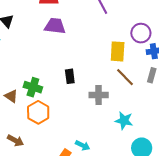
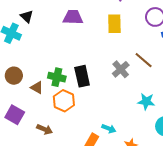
yellow rectangle: (118, 51) -> (114, 24), moved
black rectangle: (70, 76) -> (82, 76), moved, size x1.5
gray cross: (99, 95) -> (121, 69), moved, turned -36

